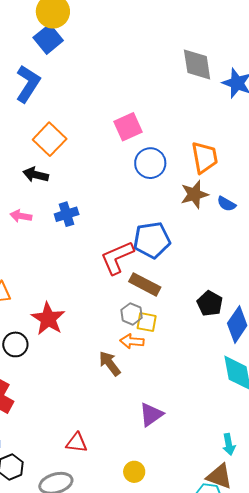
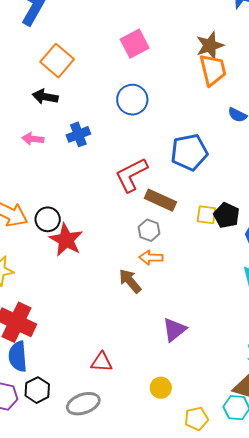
blue circle: (150, 163) -> (132, 100), moved
brown star: (194, 194) -> (210, 46), moved
blue pentagon: (152, 240) -> (189, 152), moved
yellow square: (147, 322) -> (206, 215), moved
black circle: (15, 344) -> (48, 219), moved

